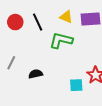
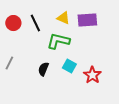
black semicircle: (36, 74) -> (43, 69), moved, turned -56
cyan square: (76, 85) -> (69, 66), moved, turned 32

